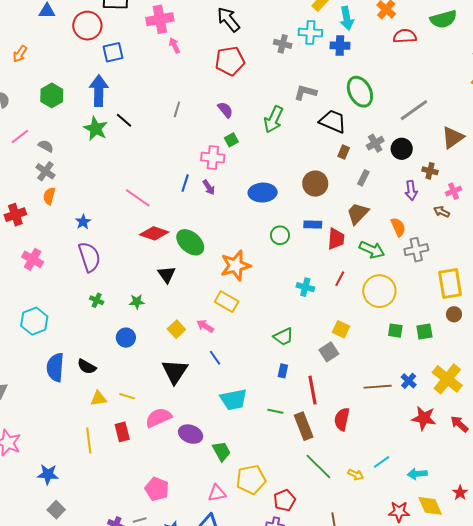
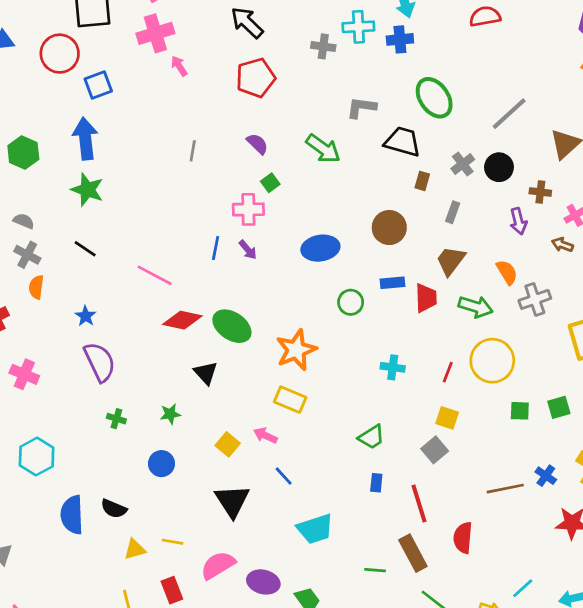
green arrow: (273, 119) -> (323, 149), turned -72
black line: (124, 120) -> (85, 249), moved
red line: (340, 279) -> (448, 372), moved
green line: (275, 411) -> (375, 570), moved

